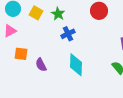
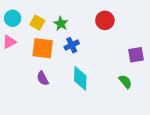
orange square: (21, 54) -> (43, 48), moved, size x1.5

